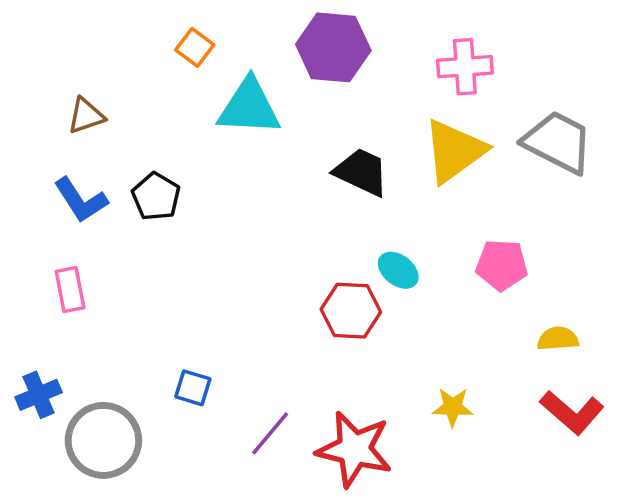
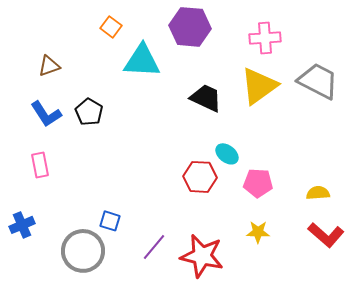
pink pentagon: (502, 265) -> (258, 183), moved
gray circle: (103, 440) -> (83, 251), moved

